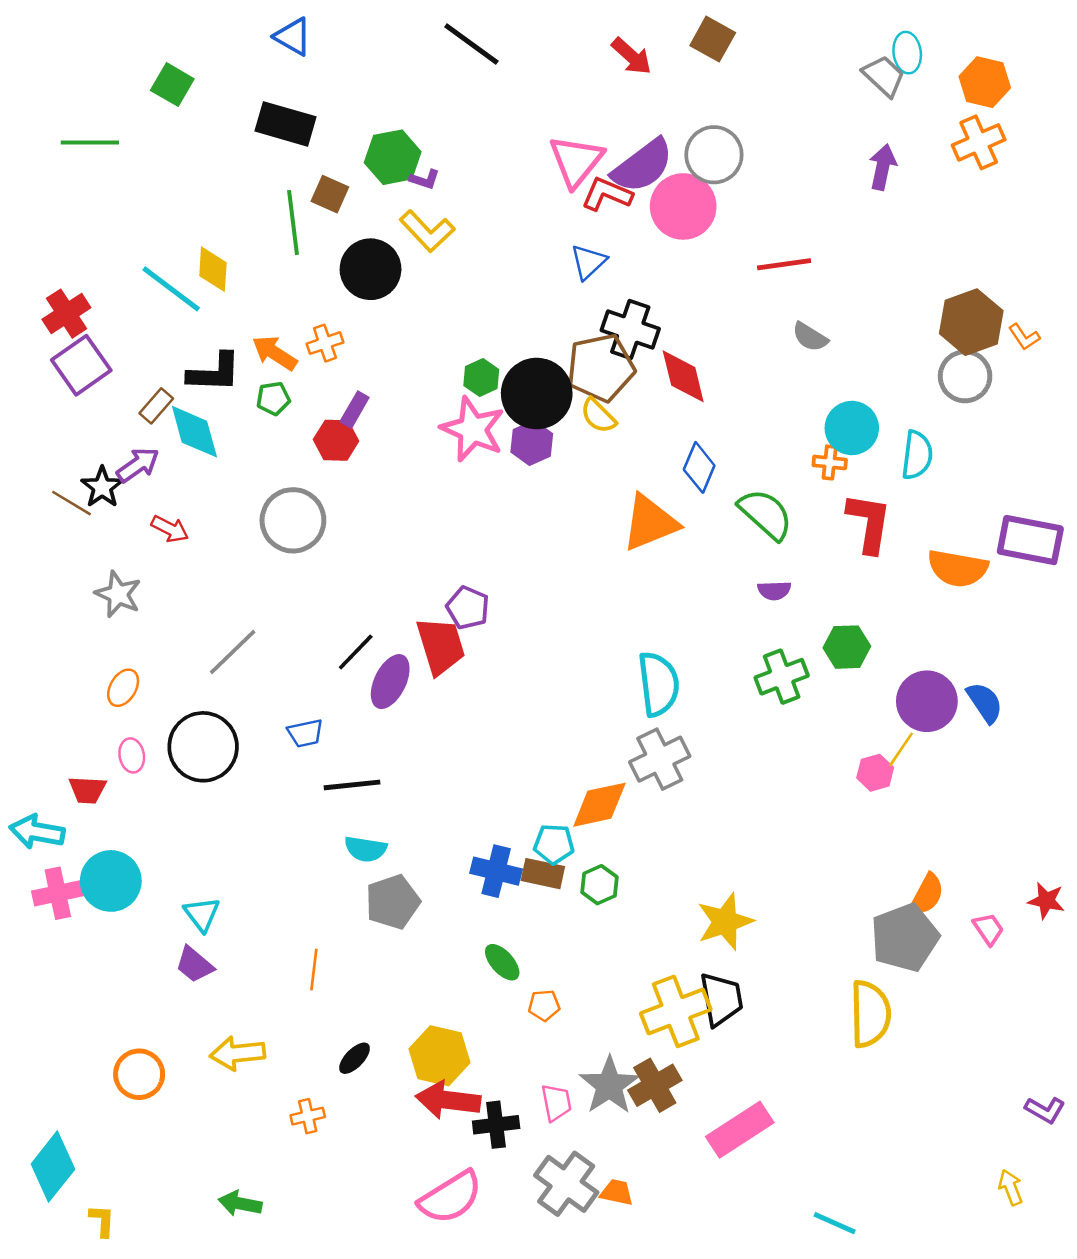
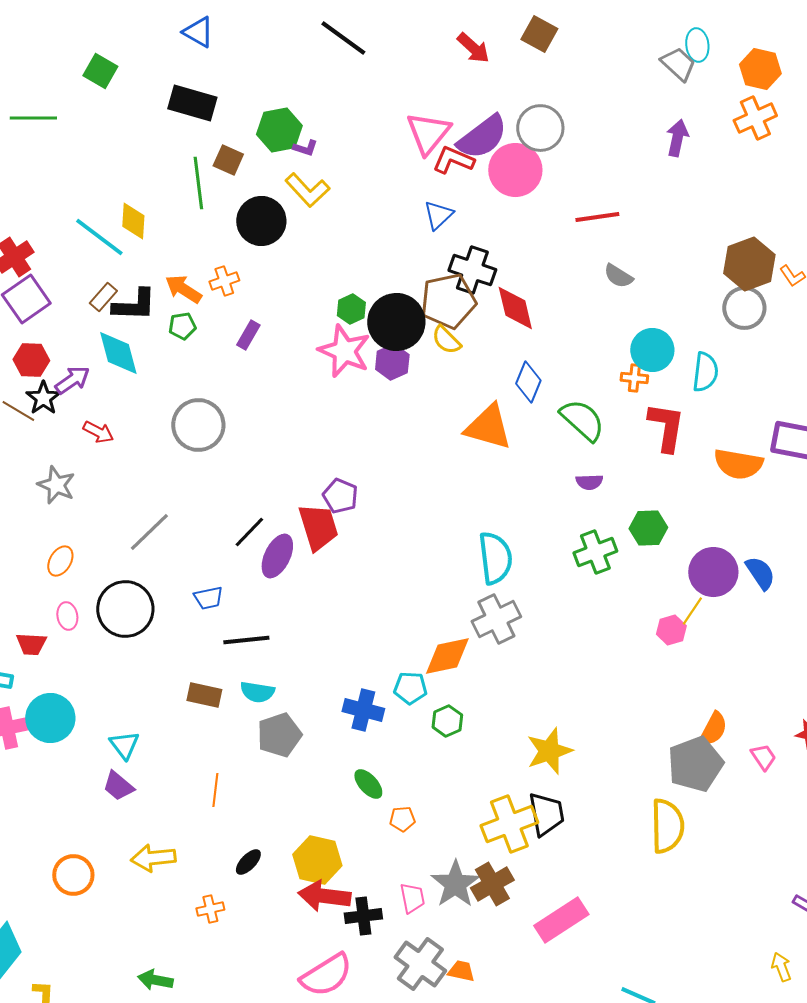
brown rectangle: (156, 406) -> (103, 297), moved
red hexagon: (336, 440) -> (31, 360), moved
orange triangle: (650, 523) -> (488, 427), turned 38
brown rectangle: (543, 874) -> (204, 695), moved

